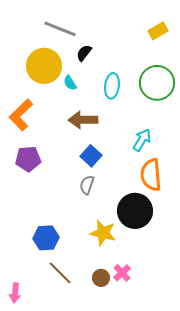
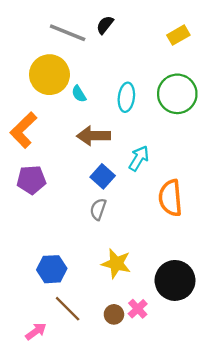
black semicircle: (84, 53) -> (105, 25), moved
cyan arrow: (142, 140) -> (139, 158), moved
black circle: (135, 211) -> (175, 280), moved
pink arrow: (15, 293) -> (36, 331), moved, turned -132

